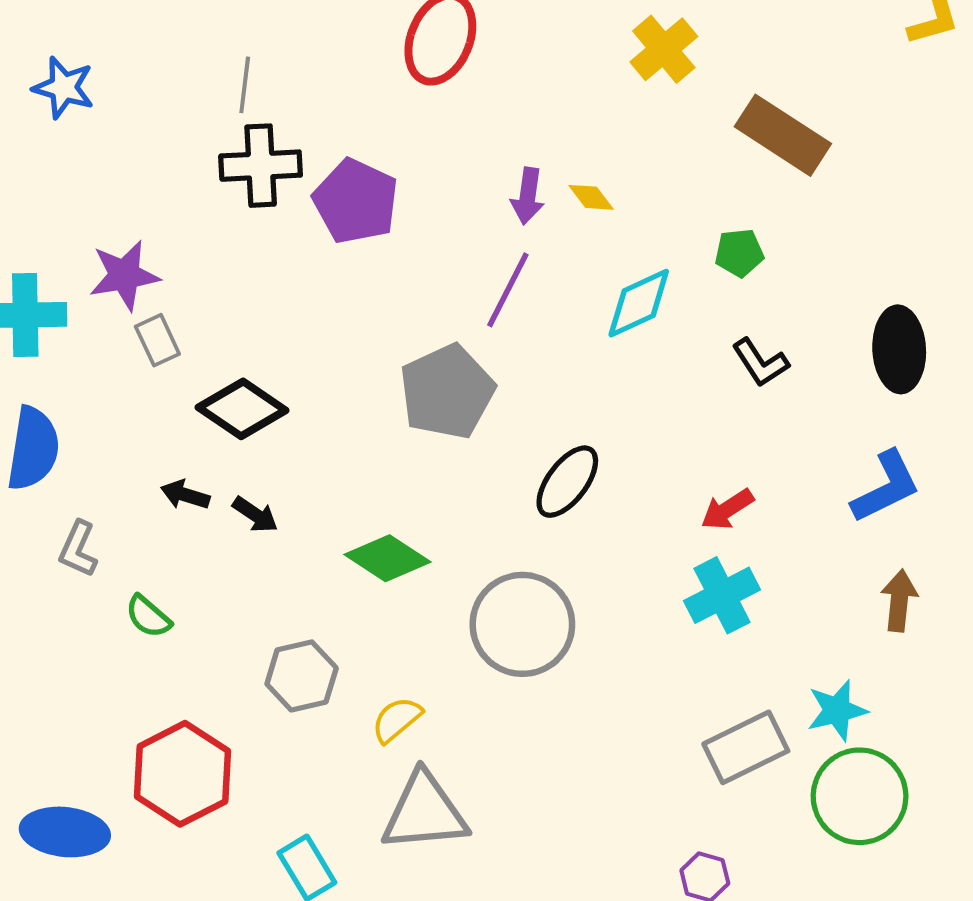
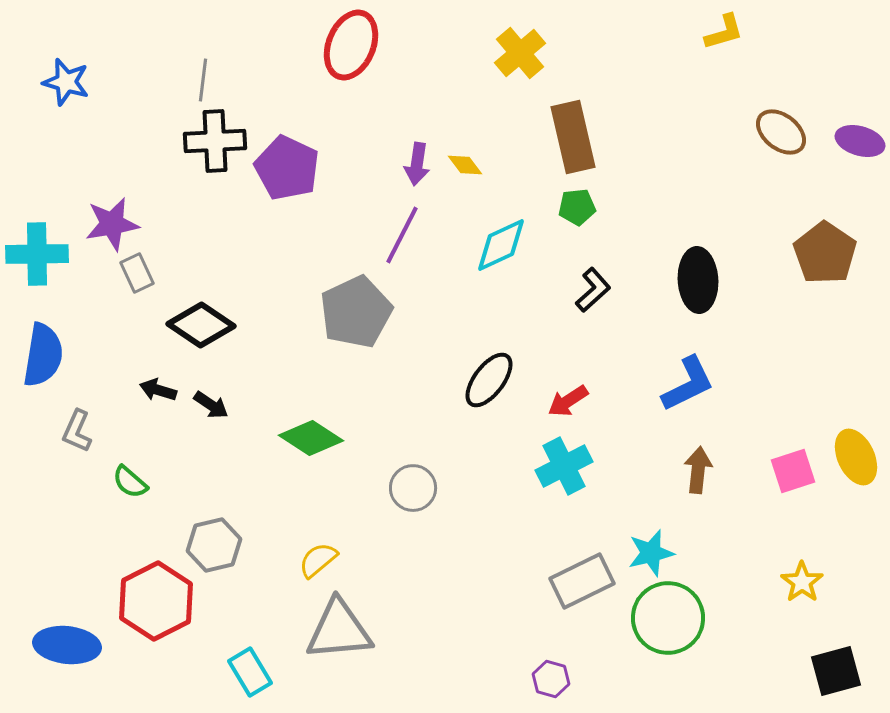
brown rectangle: (783, 135) -> (573, 137), moved, turned 44
black L-shape: (760, 363) -> (593, 290), turned -99
black ellipse: (567, 482) -> (489, 380), moved
gray circle: (522, 624) -> (413, 488), size x0.6
gray hexagon: (302, 676) -> (214, 545), moved

